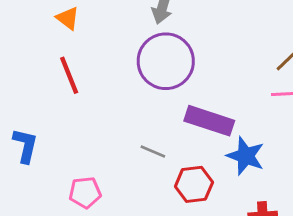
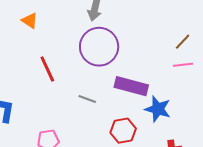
red line: (69, 75) -> (47, 69), moved
gray line: (153, 151) -> (87, 99), moved

